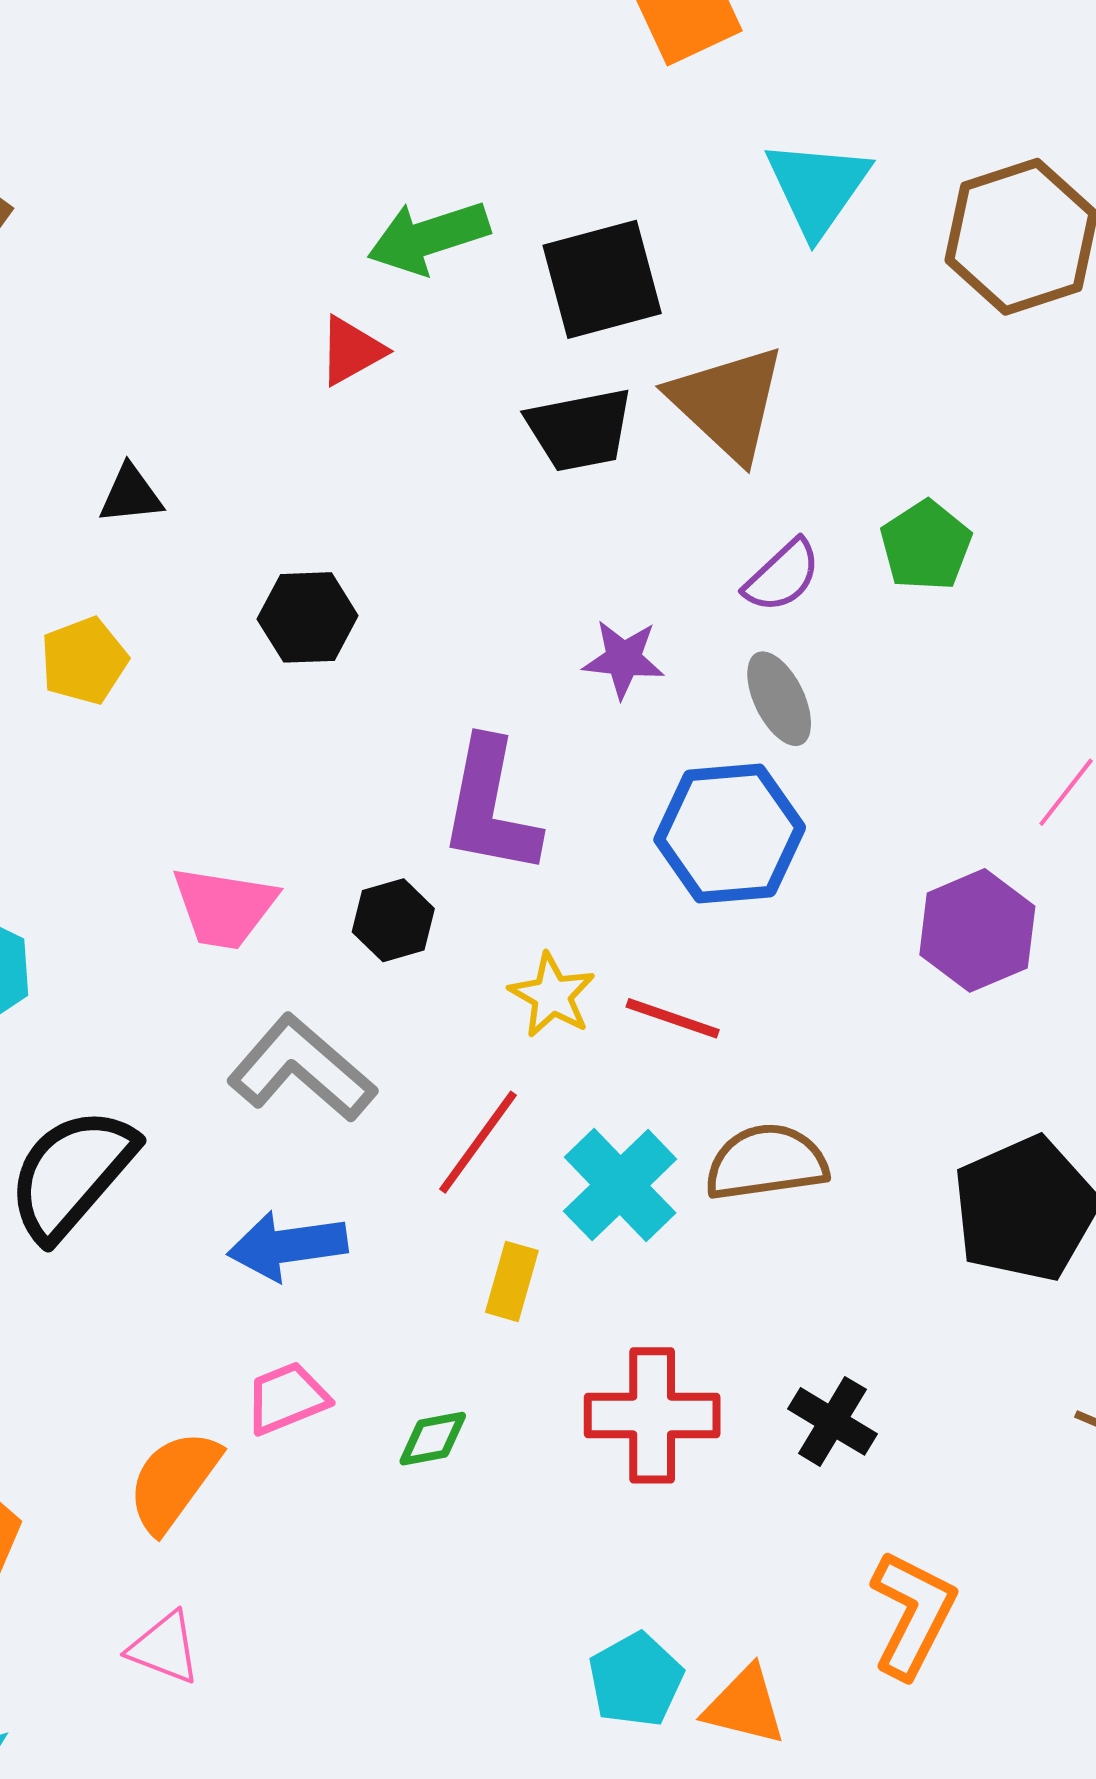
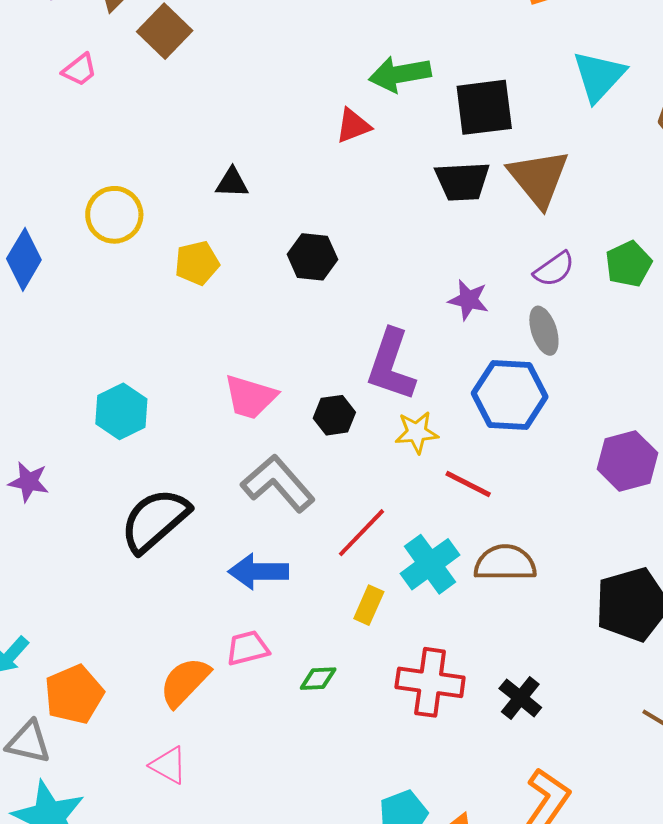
yellow star: (552, 995) -> (417, 432), moved, turned 30

